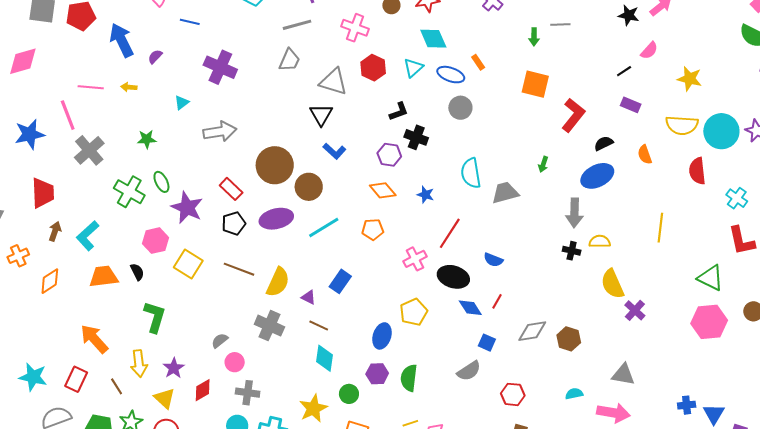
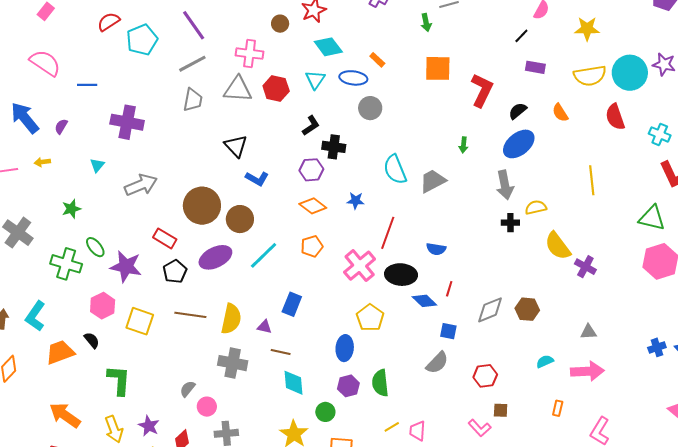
gray triangle: (333, 82) -> (238, 89), moved
pink cross: (415, 259) -> (360, 266), size x1.4
gray triangle: (623, 375) -> (589, 332), size x0.7

